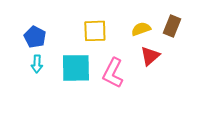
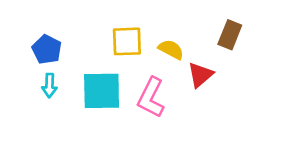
yellow semicircle: (141, 29) -> (171, 49), moved, turned 48

